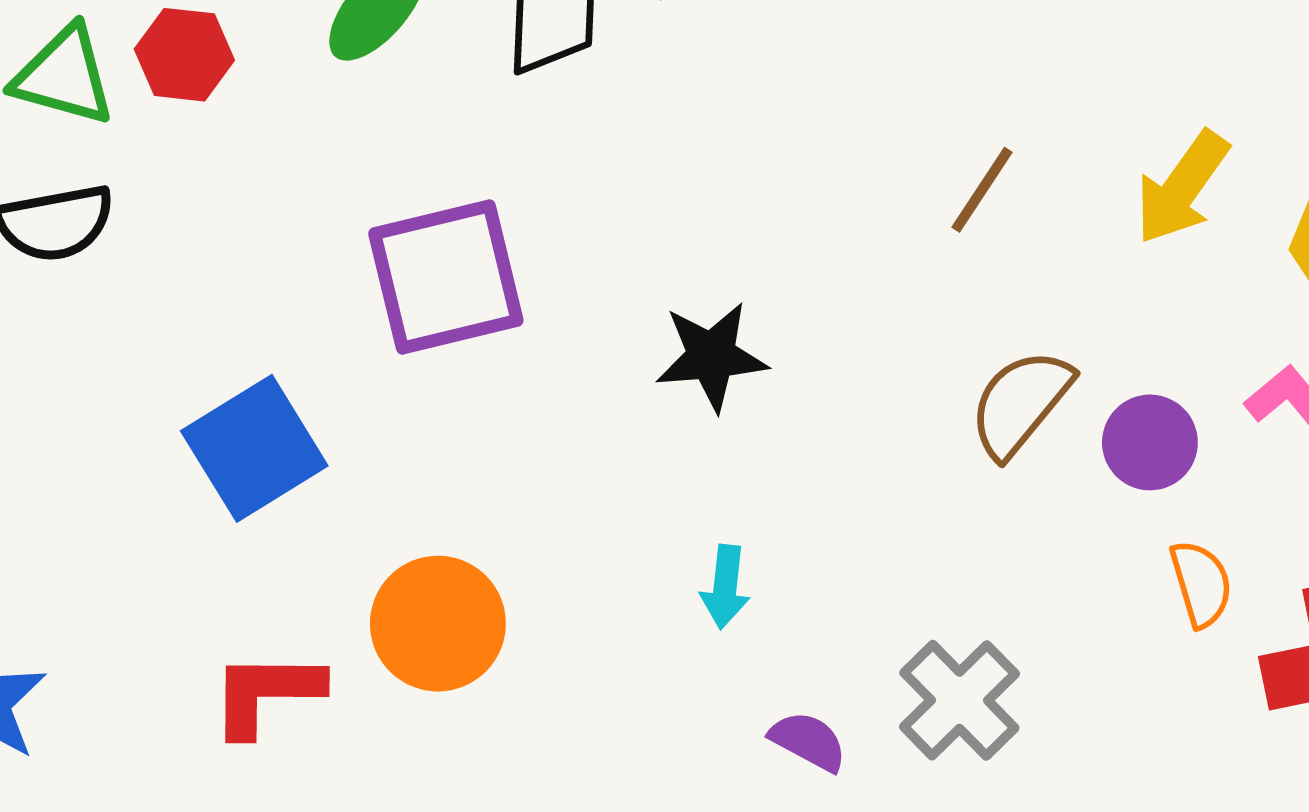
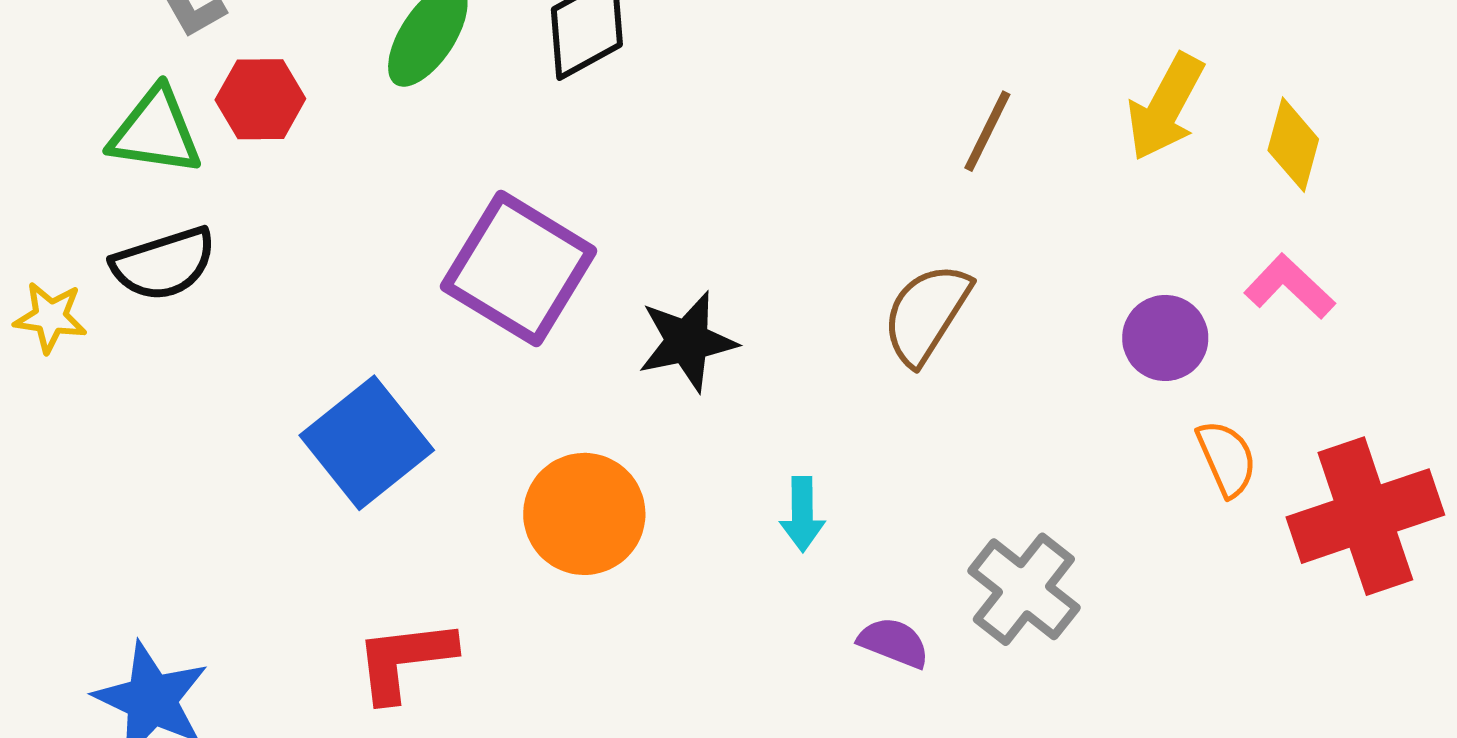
purple square: (446, 277) -> (519, 269), turned -38
black star: (711, 356) -> (687, 341), moved
brown semicircle: (1020, 403) -> (926, 314), moved
orange circle: (438, 624) -> (584, 514), moved

